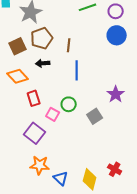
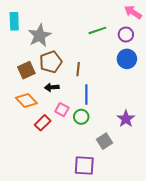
red rectangle: (34, 98) -> (43, 123), turned 63
green circle: (69, 104) -> (81, 117), moved
pink square: (53, 114) -> (62, 110), moved
purple square: (35, 133) -> (84, 165), moved, turned -35

